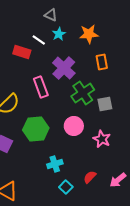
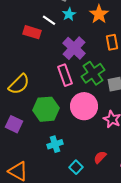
orange star: (89, 34) -> (99, 14), turned -30
pink rectangle: (41, 87) -> (65, 75), moved
pink circle: (74, 126) -> (84, 106), size x1.4
cyan cross: (55, 164) -> (55, 144), moved

